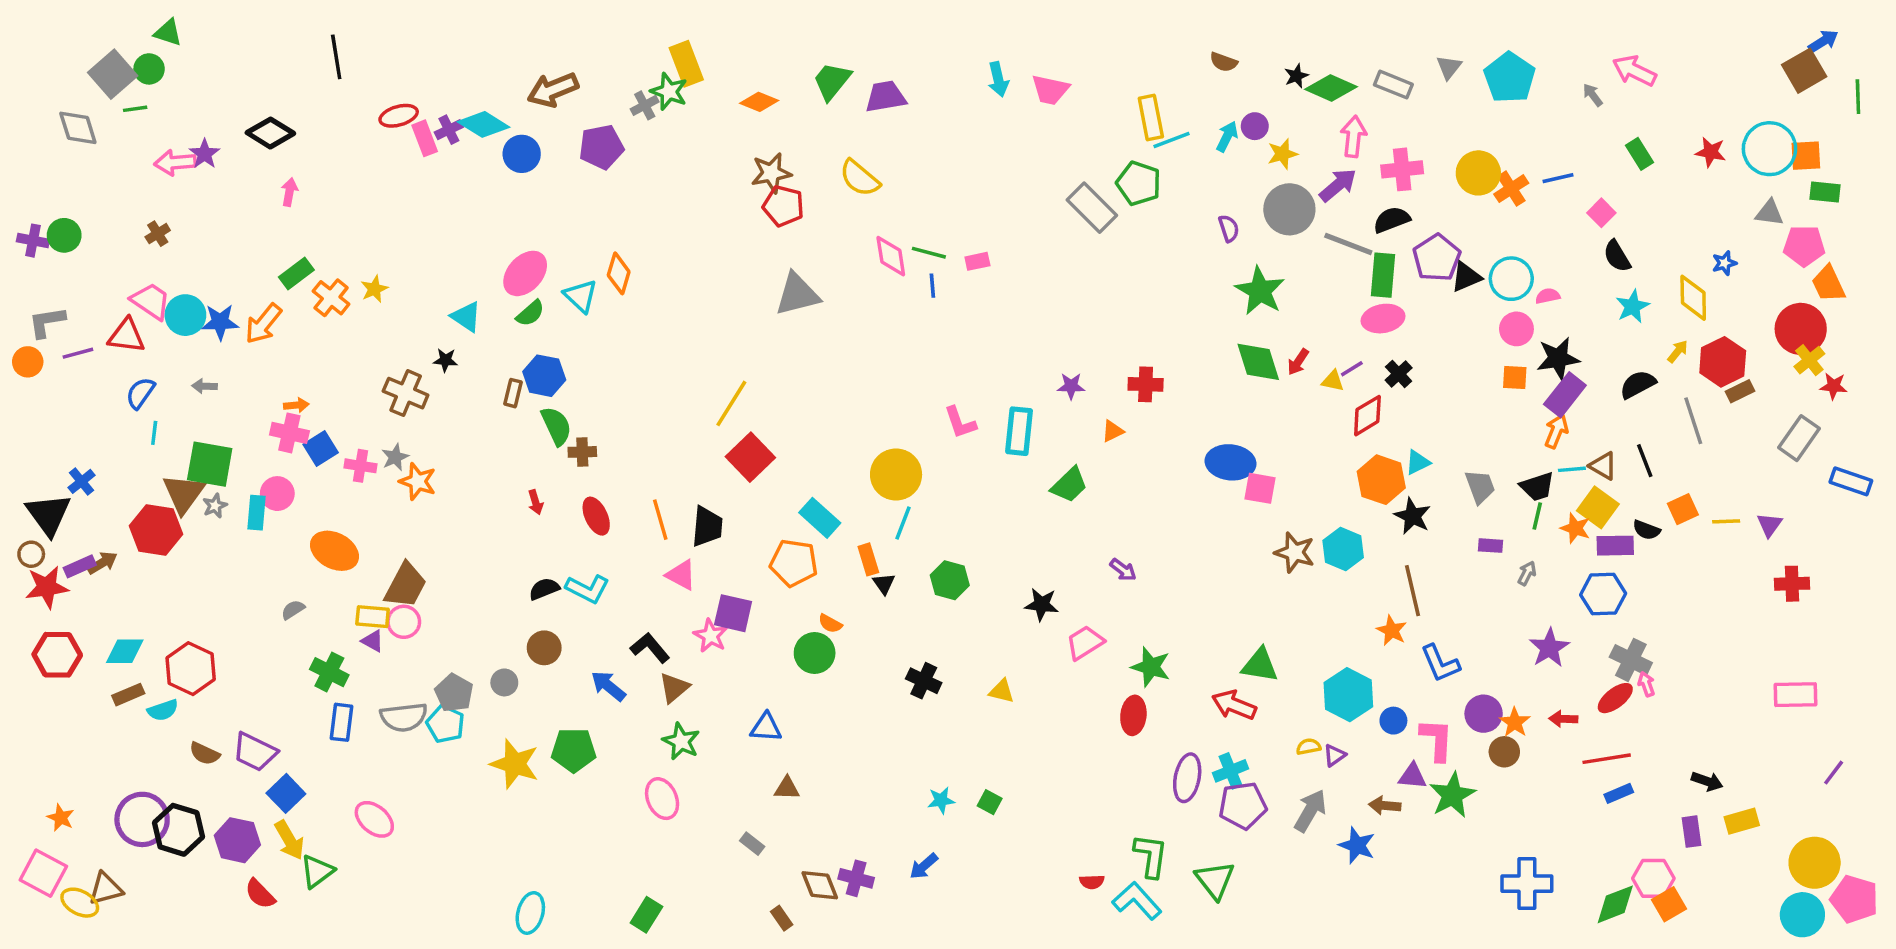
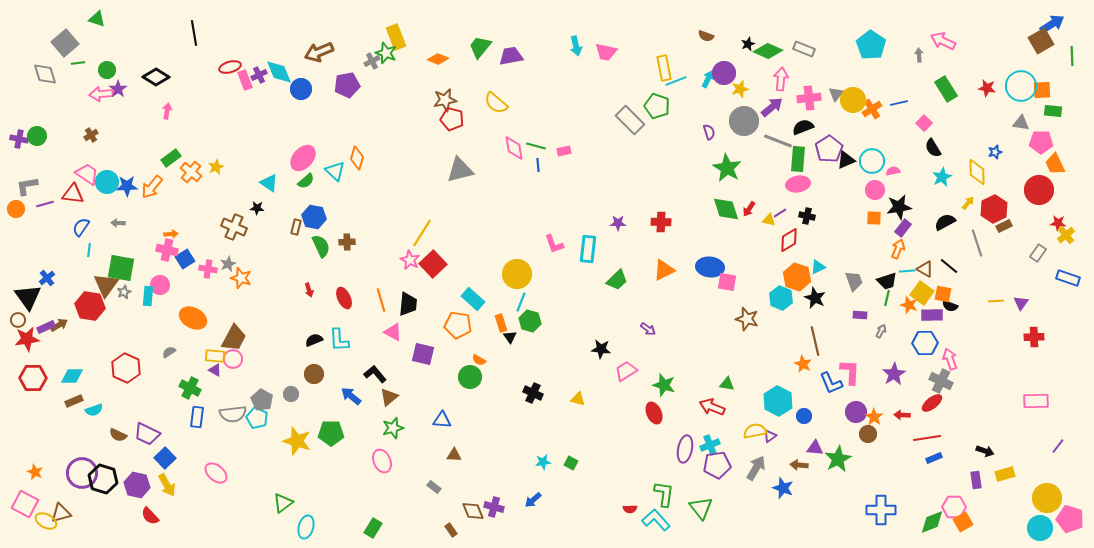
blue arrow: (1823, 41) -> (1052, 24), size x1.4
gray triangle: (1449, 67) -> (836, 94), moved
green circle: (149, 69) -> (107, 70), moved
gray arrow: (1593, 95) -> (919, 55), turned 32
cyan diamond: (484, 124) -> (279, 72), turned 36
purple circle: (1255, 126) -> (724, 73), size x1.5
green rectangle: (1640, 154) -> (946, 89), size x1.4
yellow cross: (1809, 360) -> (1066, 235), moved
black cross: (1399, 374) -> (807, 216), turned -35
purple rectangle: (1565, 395) -> (903, 228), size x0.7
orange triangle: (1113, 431) -> (664, 270), moved, size x1.6
gray rectangle: (1799, 438) -> (1038, 253), size x0.7
brown cross: (582, 452) -> (347, 242), moved
black line: (1645, 461) -> (949, 266), turned -30
orange square: (1683, 509) -> (943, 294), moved, turned 36
cyan hexagon: (1343, 549) -> (781, 298), moved
green hexagon: (950, 580) -> (530, 321), moved
cyan L-shape: (588, 589) -> (339, 340), turned 60
pink star: (711, 636) -> (410, 260), moved
green triangle: (1260, 665) -> (727, 384), size x0.7
red hexagon: (191, 669) -> (126, 368), moved
pink arrow: (1646, 684) -> (950, 359), moved, size x1.5
red ellipse: (1133, 715) -> (654, 413), turned -30
pink L-shape: (1437, 740) -> (850, 372), moved
green star: (681, 741) -> (393, 428), turned 30
yellow semicircle: (1308, 747) -> (755, 431), size x1.6
green triangle: (317, 871) -> (283, 503), moved

